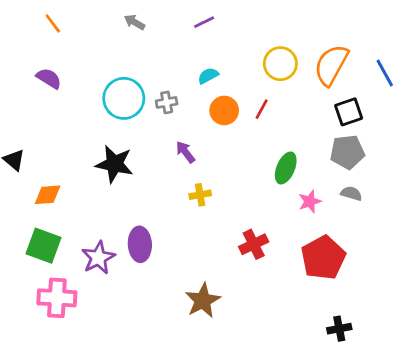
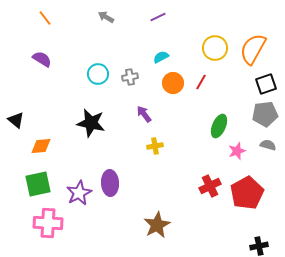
cyan circle: (124, 98) -> (98, 74), size x0.7
red cross: (254, 244) -> (210, 186), moved
green square: (43, 246) -> (38, 184), turned -32

